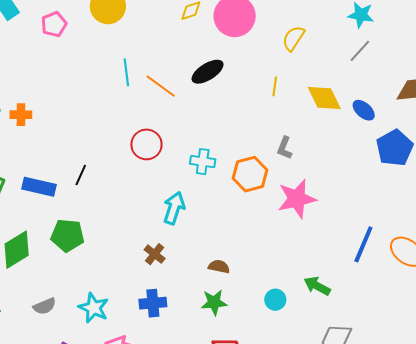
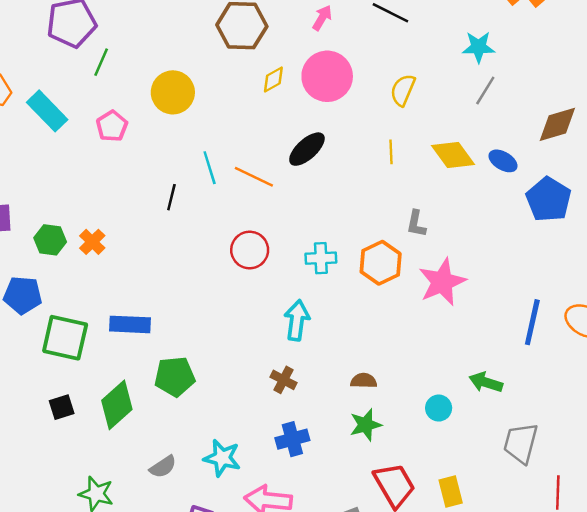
orange cross: (21, 115) -> (92, 242), turned -35
black line: (81, 175) -> (171, 197), moved

